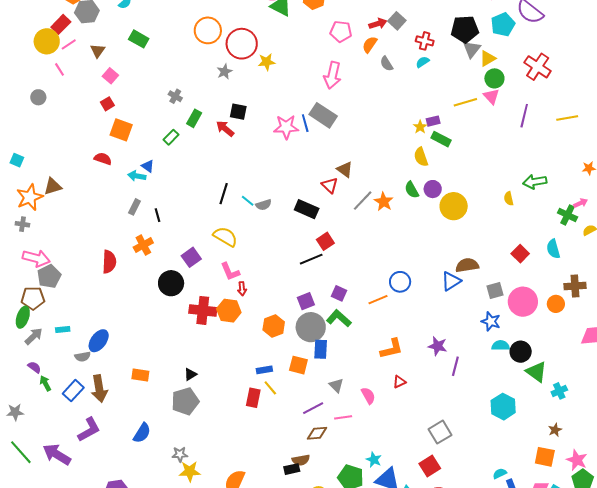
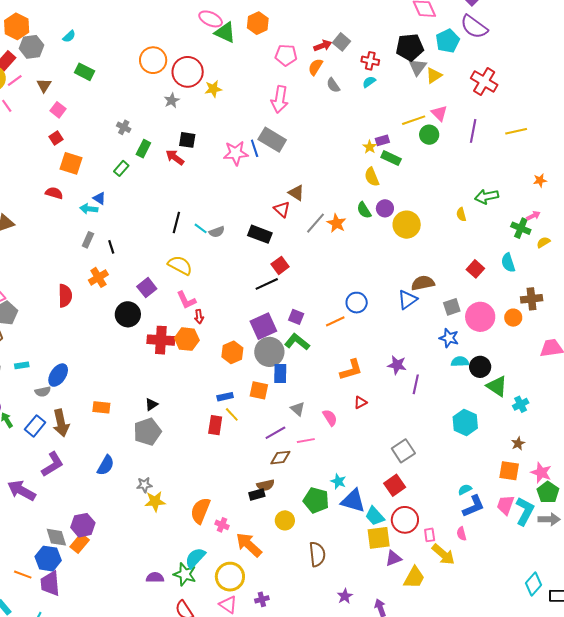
green circle: (494, 78) -> (429, 135), moved
purple square: (306, 301) -> (263, 326), size x1.5

